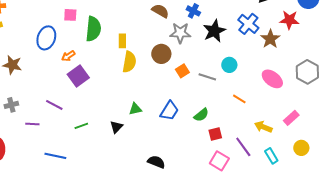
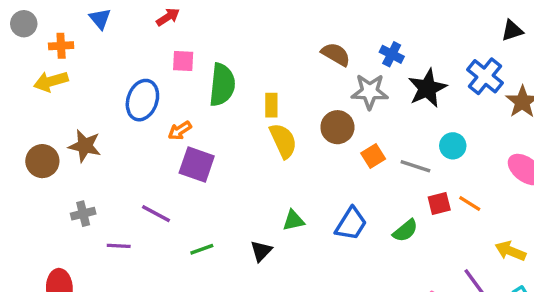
yellow semicircle: (129, 62) -> (283, 141), turned -35
purple square: (78, 76) -> (197, 164), turned -35
red square: (215, 134) -> (439, 203), moved

